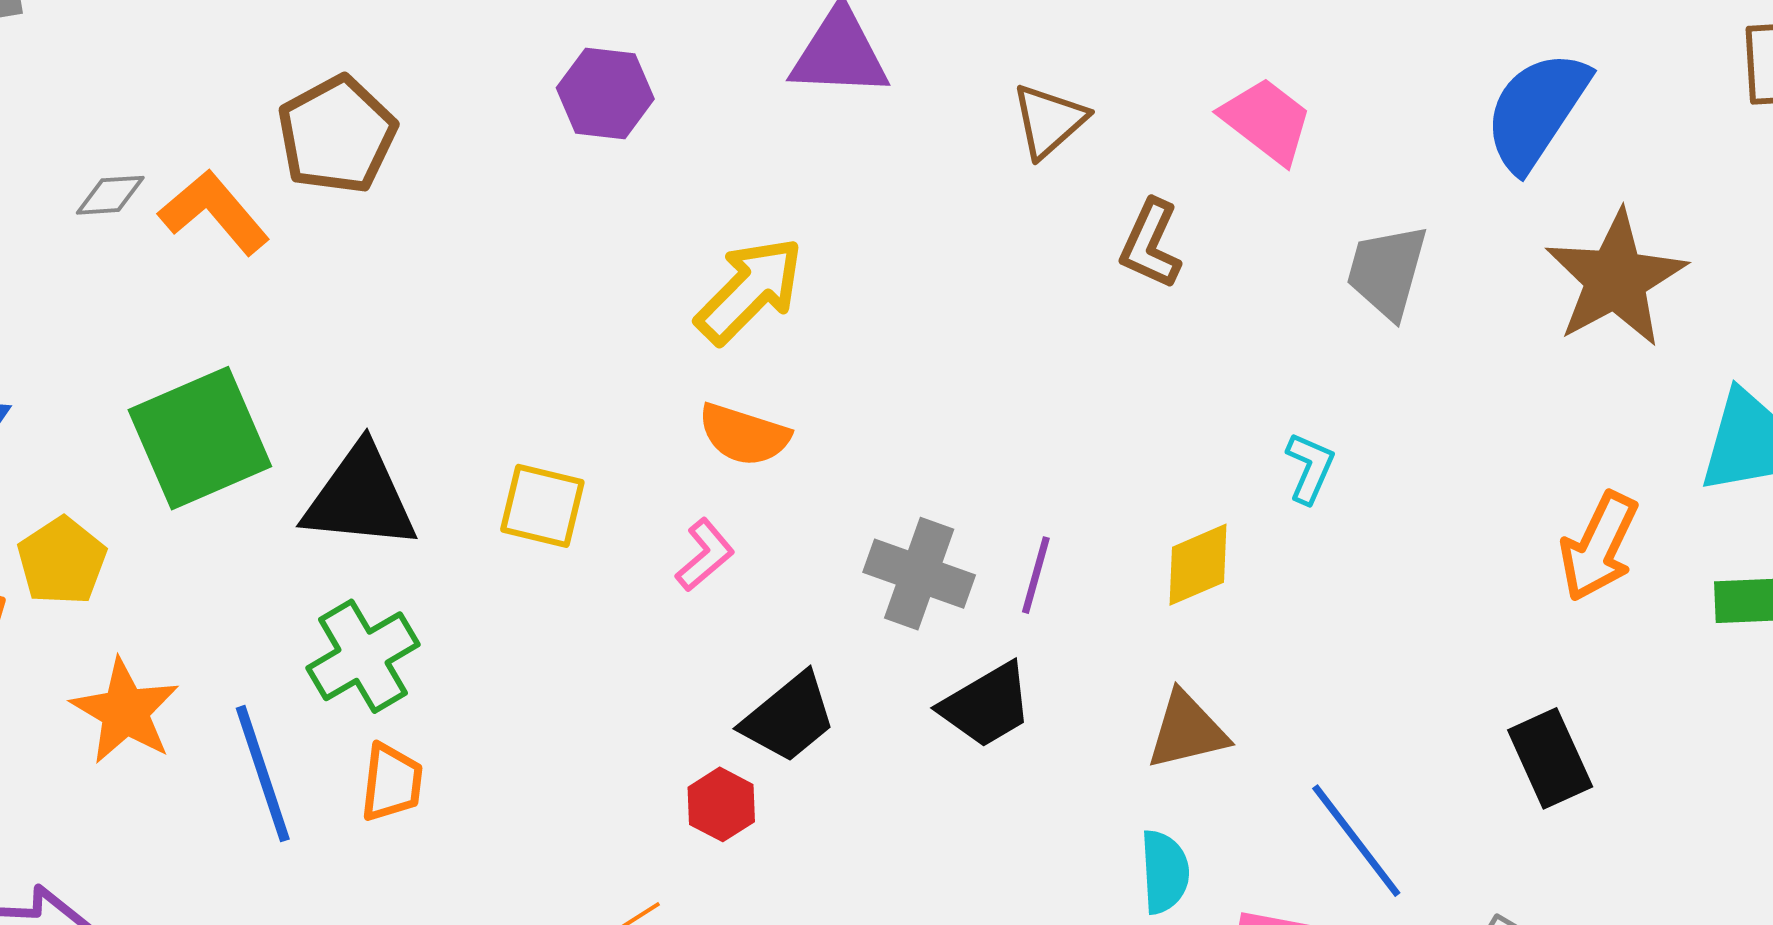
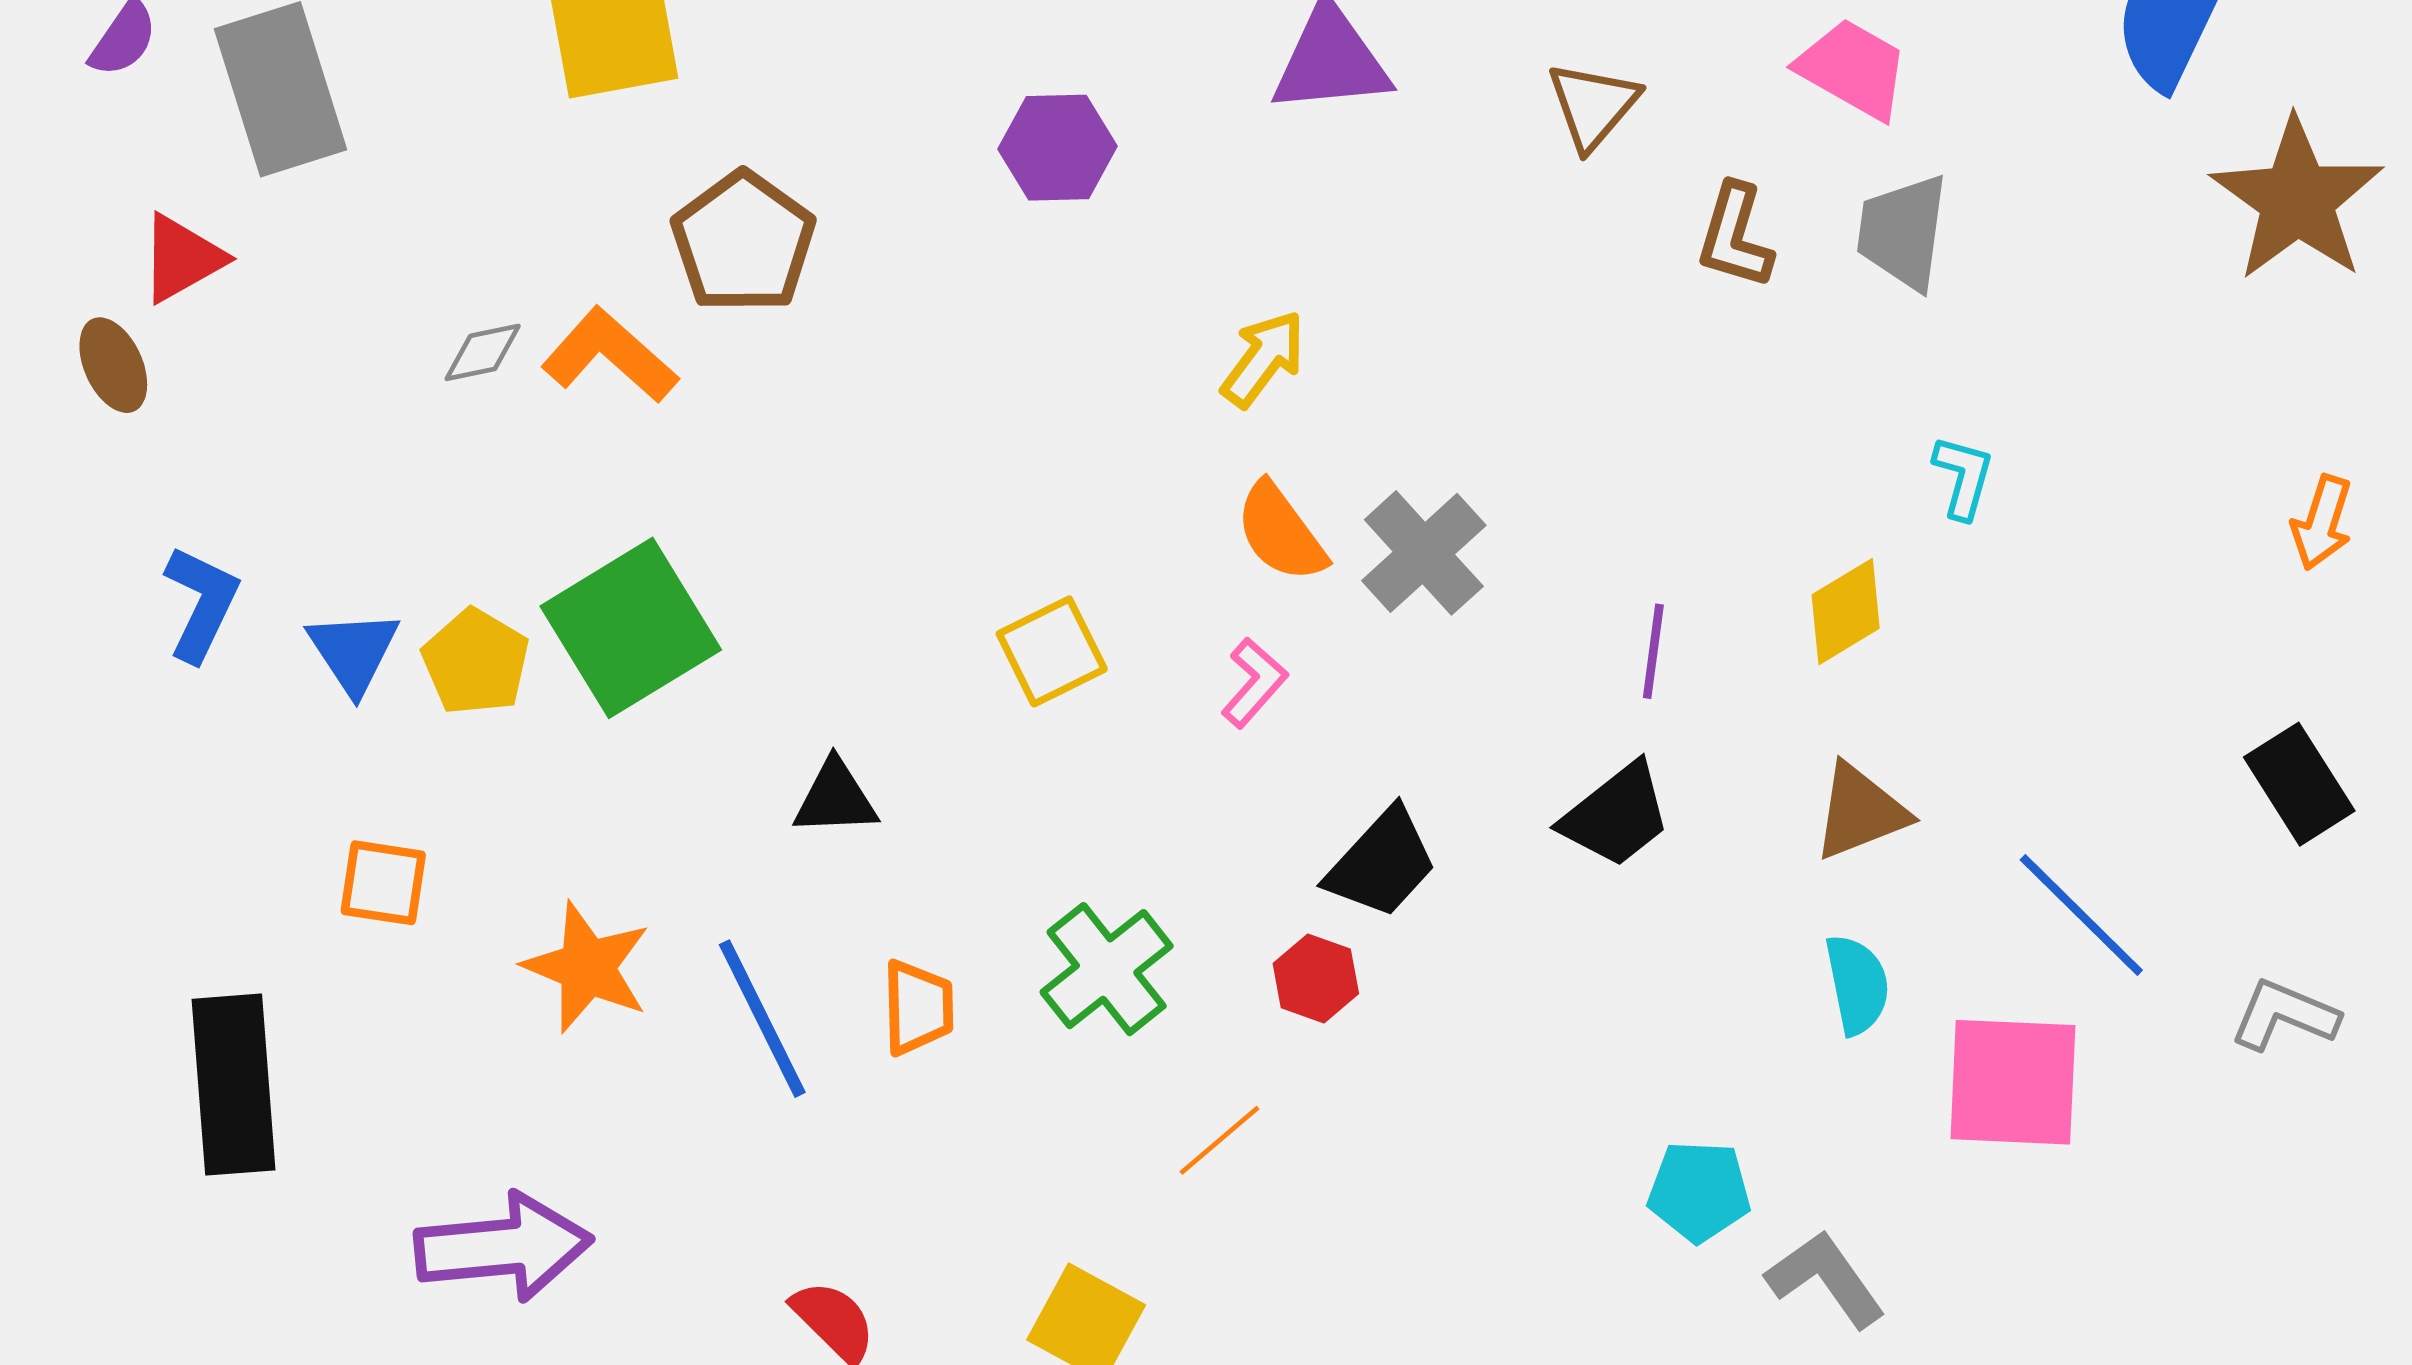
gray trapezoid: (1387, 271) -> (1903, 232), moved
yellow arrow: (750, 290) -> (1263, 359), size x0.7
orange semicircle: (744, 435) -> (1281, 532), turned 44
black triangle: (360, 498) -> (835, 798), moved, size x0.6
yellow square: (542, 506) -> (1052, 651), turned -32
orange arrow: (1599, 547) -> (2322, 523), size x0.7
yellow pentagon: (62, 561) -> (476, 662), moved
gray cross: (919, 574) -> (1424, 553), moved, turned 36
green cross: (363, 656) -> (1107, 969), moved

